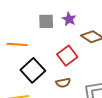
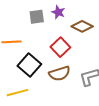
brown semicircle: (63, 83) -> (60, 73), size x1.5

